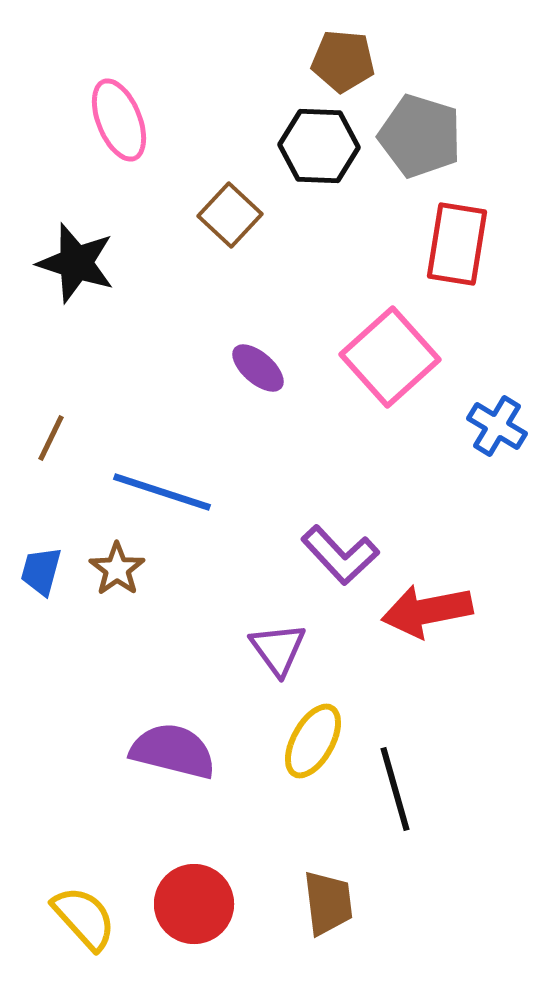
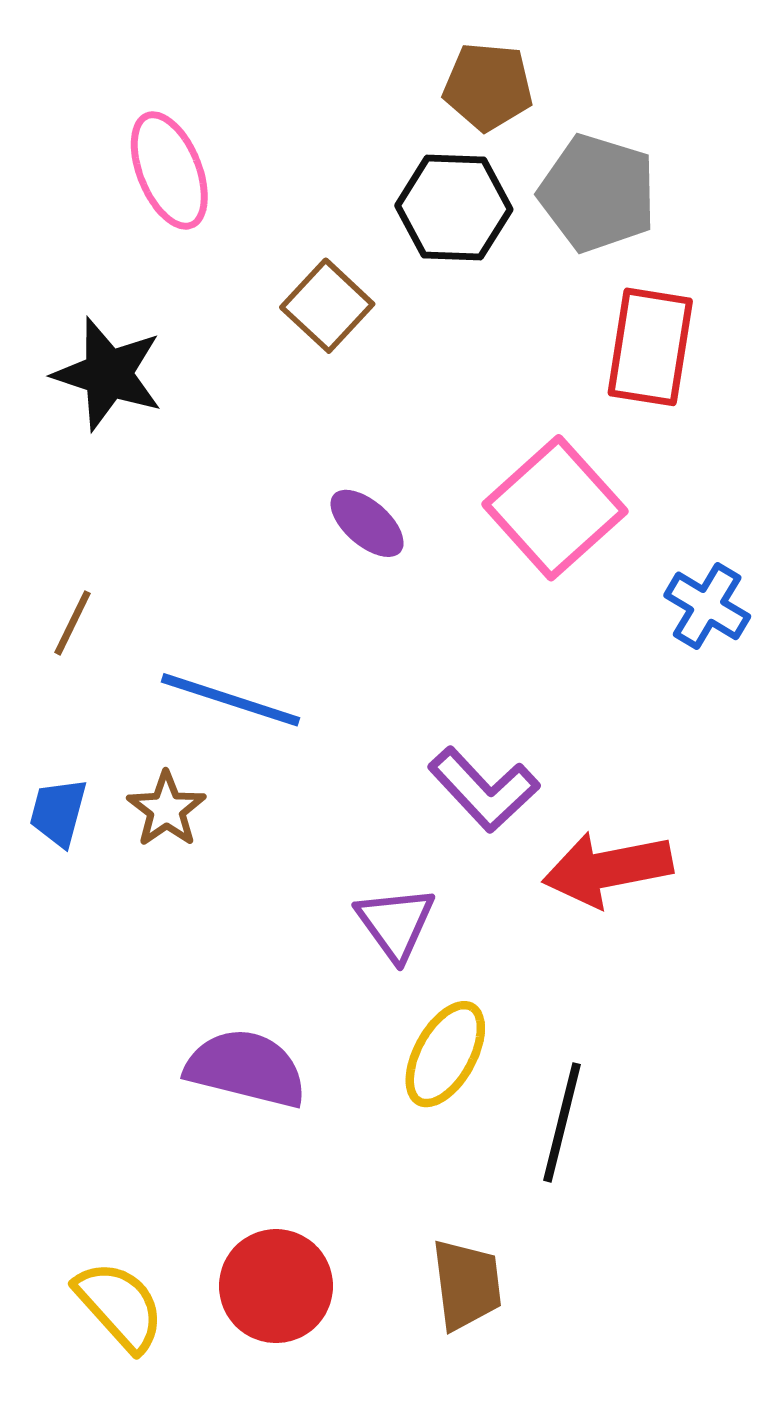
black line: (395, 789) -> (562, 1122), turned 30

